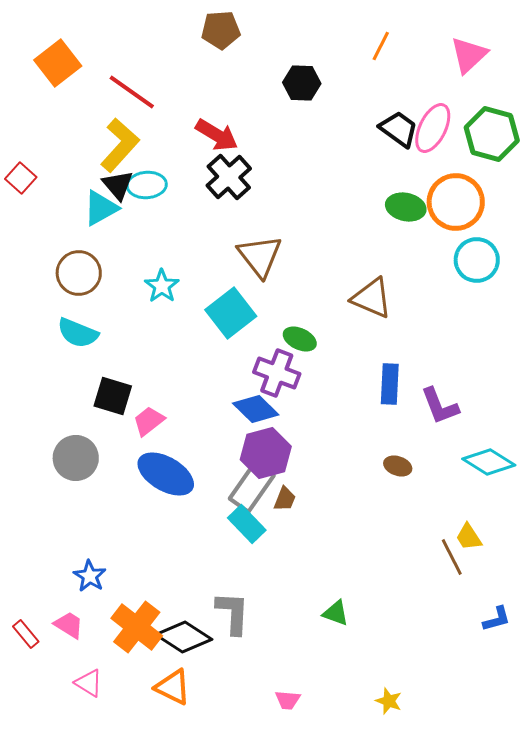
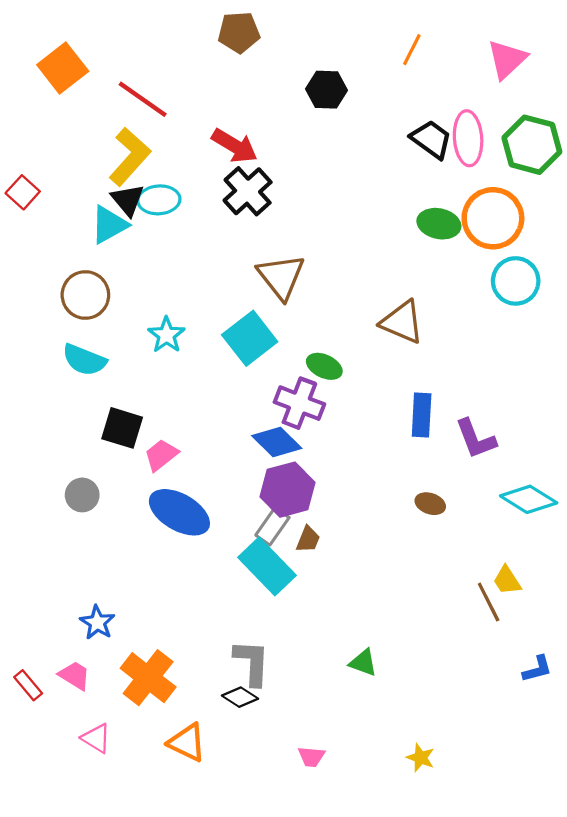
pink ellipse: (433, 128) -> (468, 138), turned -30
cyan star: (162, 286) -> (166, 335), moved
gray circle: (76, 458) -> (82, 495), size x0.7
gray rectangle: (252, 487) -> (272, 526), size x0.7
cyan rectangle: (247, 524) -> (267, 566), size x1.4
black diamond: (184, 637) -> (240, 697), moved, size x0.6

